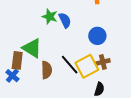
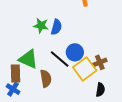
blue semicircle: (65, 20) -> (56, 27), turned 49
blue circle: (97, 36) -> (75, 52), moved
black line: (70, 65) -> (60, 59), moved

